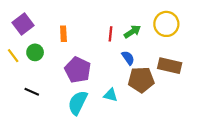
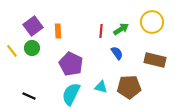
purple square: (23, 24) -> (33, 26), moved
brown pentagon: (141, 80) -> (129, 87), moved
black line: (32, 92) -> (29, 96), moved

